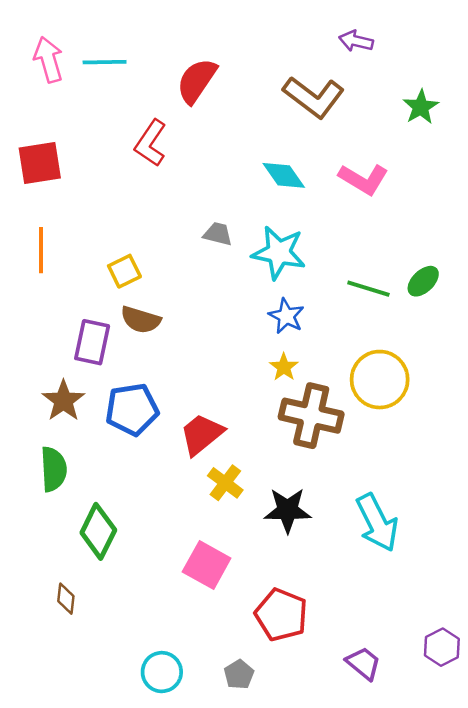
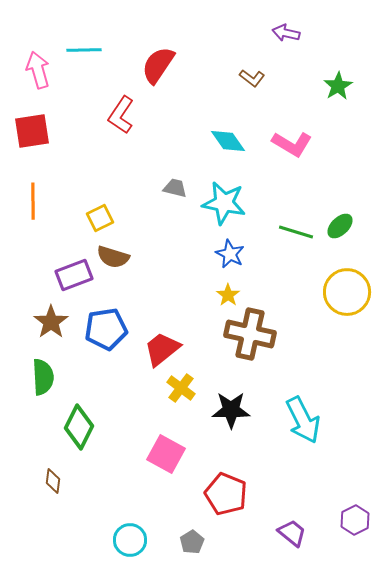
pink arrow: (49, 60) -> (38, 70), moved
brown L-shape: (314, 97) -> (252, 78), size x0.5
purple rectangle: (92, 342) -> (74, 275), turned 57
yellow circle: (380, 380) -> (347, 292), moved

